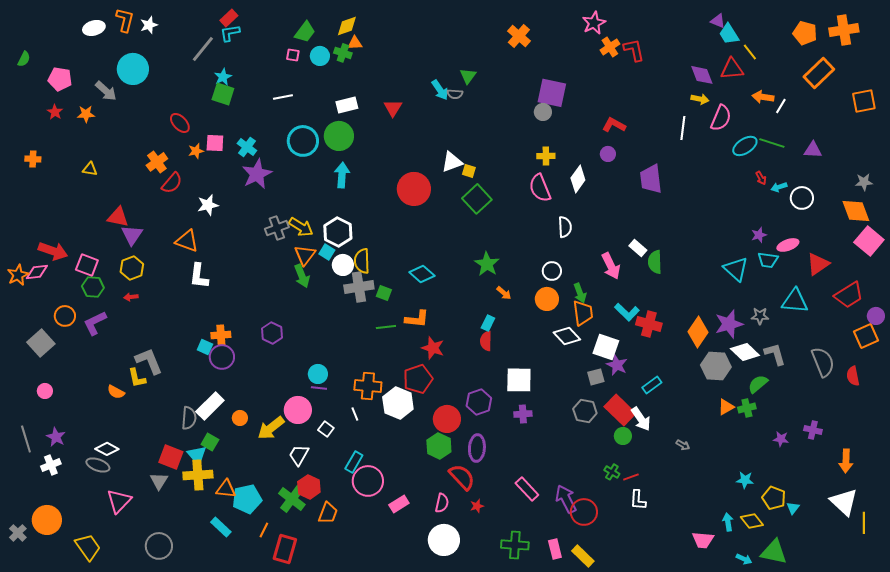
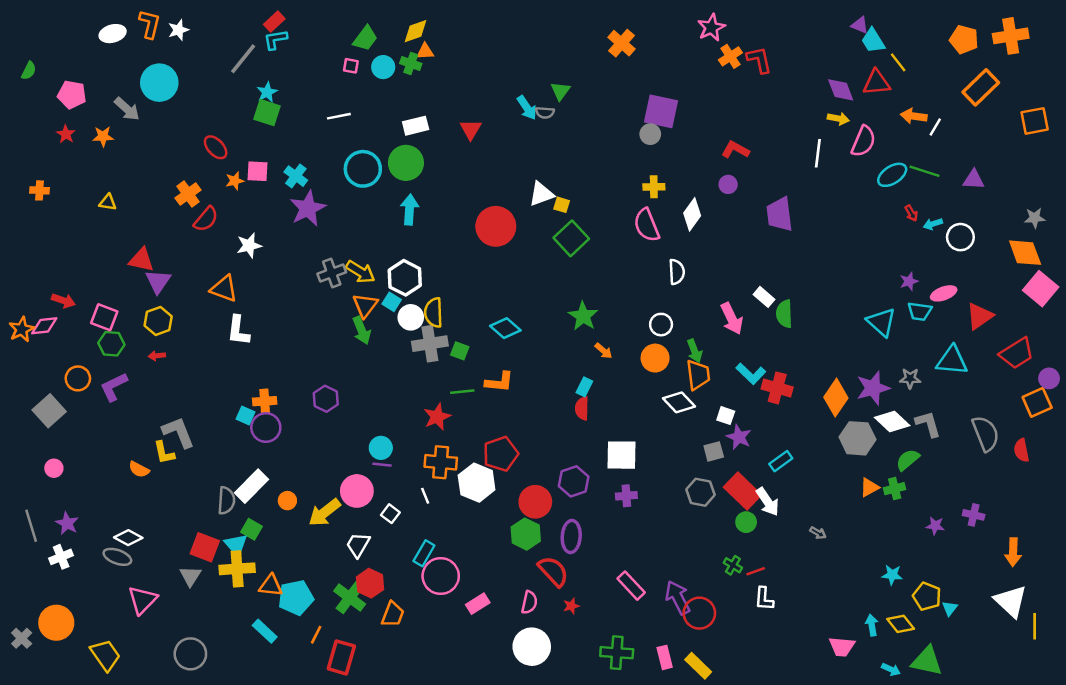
red arrow: (53, 251) -> (63, 301), size x0.7
white square: (606, 347) -> (726, 416), size x0.6
red star: (433, 348) -> (437, 417), moved, turned 30

